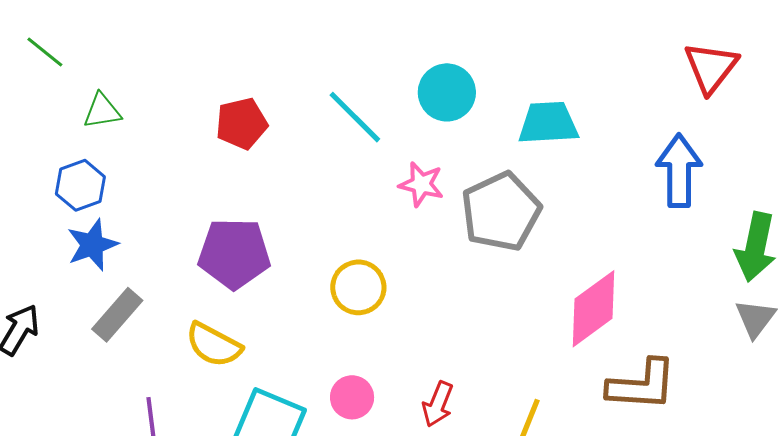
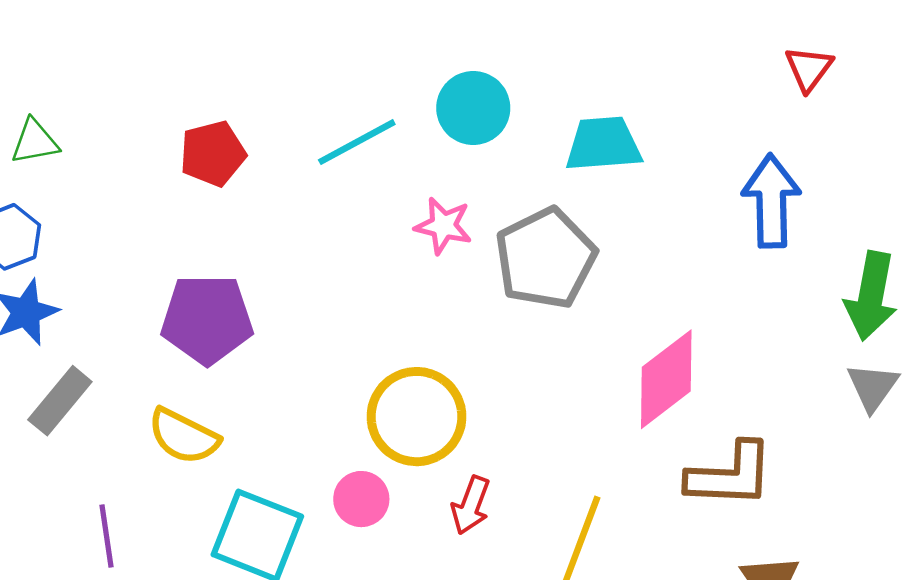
red triangle: (711, 67) -> (809, 69), size x0.7
cyan line: (355, 117) -> (357, 142), turned -72
yellow circle: (358, 287) -> (417, 417), moved, size x1.4

